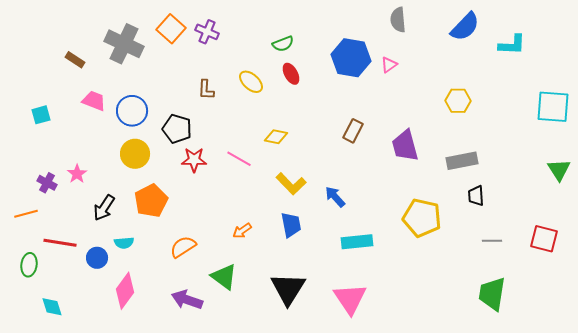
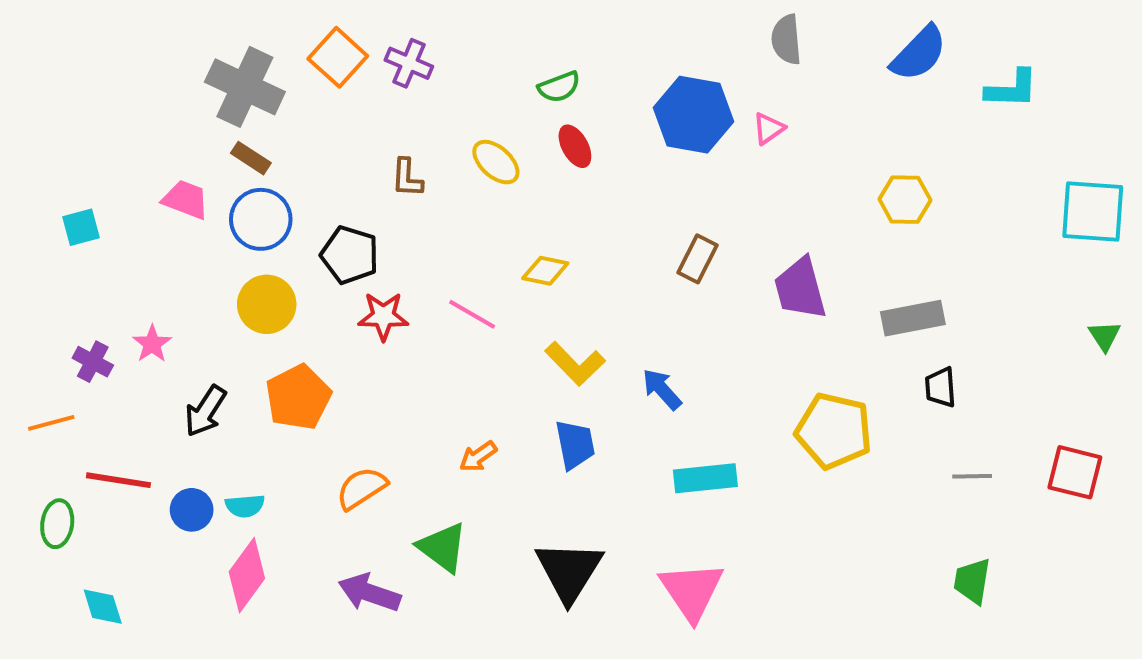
brown rectangle: (75, 60) -> (251, 158), moved
green triangle: (559, 170) -> (1105, 336), size x0.7
cyan semicircle: (124, 243) -> (245, 506), moved
green trapezoid: (492, 294) -> (972, 581), size x0.7

